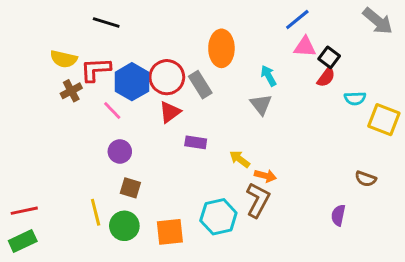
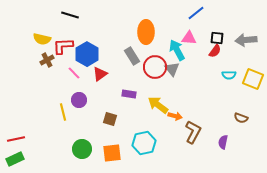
gray arrow: (378, 21) -> (246, 40), moved, turned 135
pink triangle: (305, 47) -> (189, 38), moved
black square: (329, 57) -> (217, 38), turned -32
cyan arrow: (268, 76) -> (177, 50), size x1.5
red circle: (167, 77) -> (155, 67), moved
cyan semicircle: (355, 98) -> (229, 75), moved
red triangle: (170, 112) -> (100, 74), moved
yellow arrow: (240, 159) -> (158, 105), size x1.5
brown square: (130, 188) -> (110, 119), moved
brown L-shape: (258, 200) -> (193, 132), moved
yellow line: (96, 212) -> (63, 112), moved

